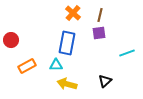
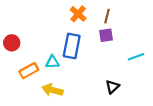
cyan triangle: (56, 65) -> (52, 62), moved
yellow arrow: (67, 84) -> (52, 90), moved

